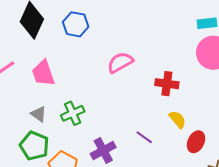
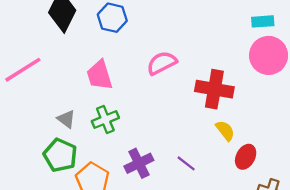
pink trapezoid: (43, 73) -> (99, 75), moved
red cross: (167, 84) -> (214, 89), size x1.4
purple line: (144, 137) -> (186, 163), moved

